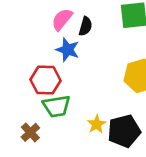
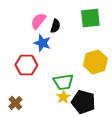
green trapezoid: (57, 106) -> (63, 82), moved
black pentagon: (124, 131) -> (83, 102), turned 30

